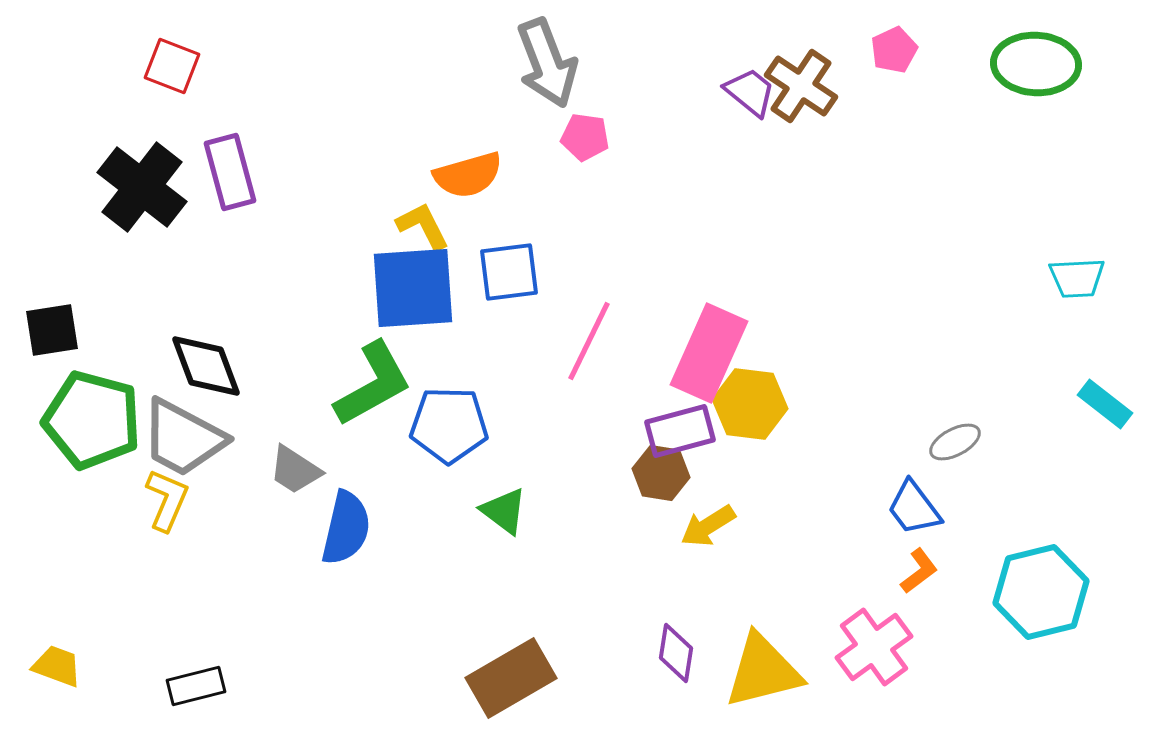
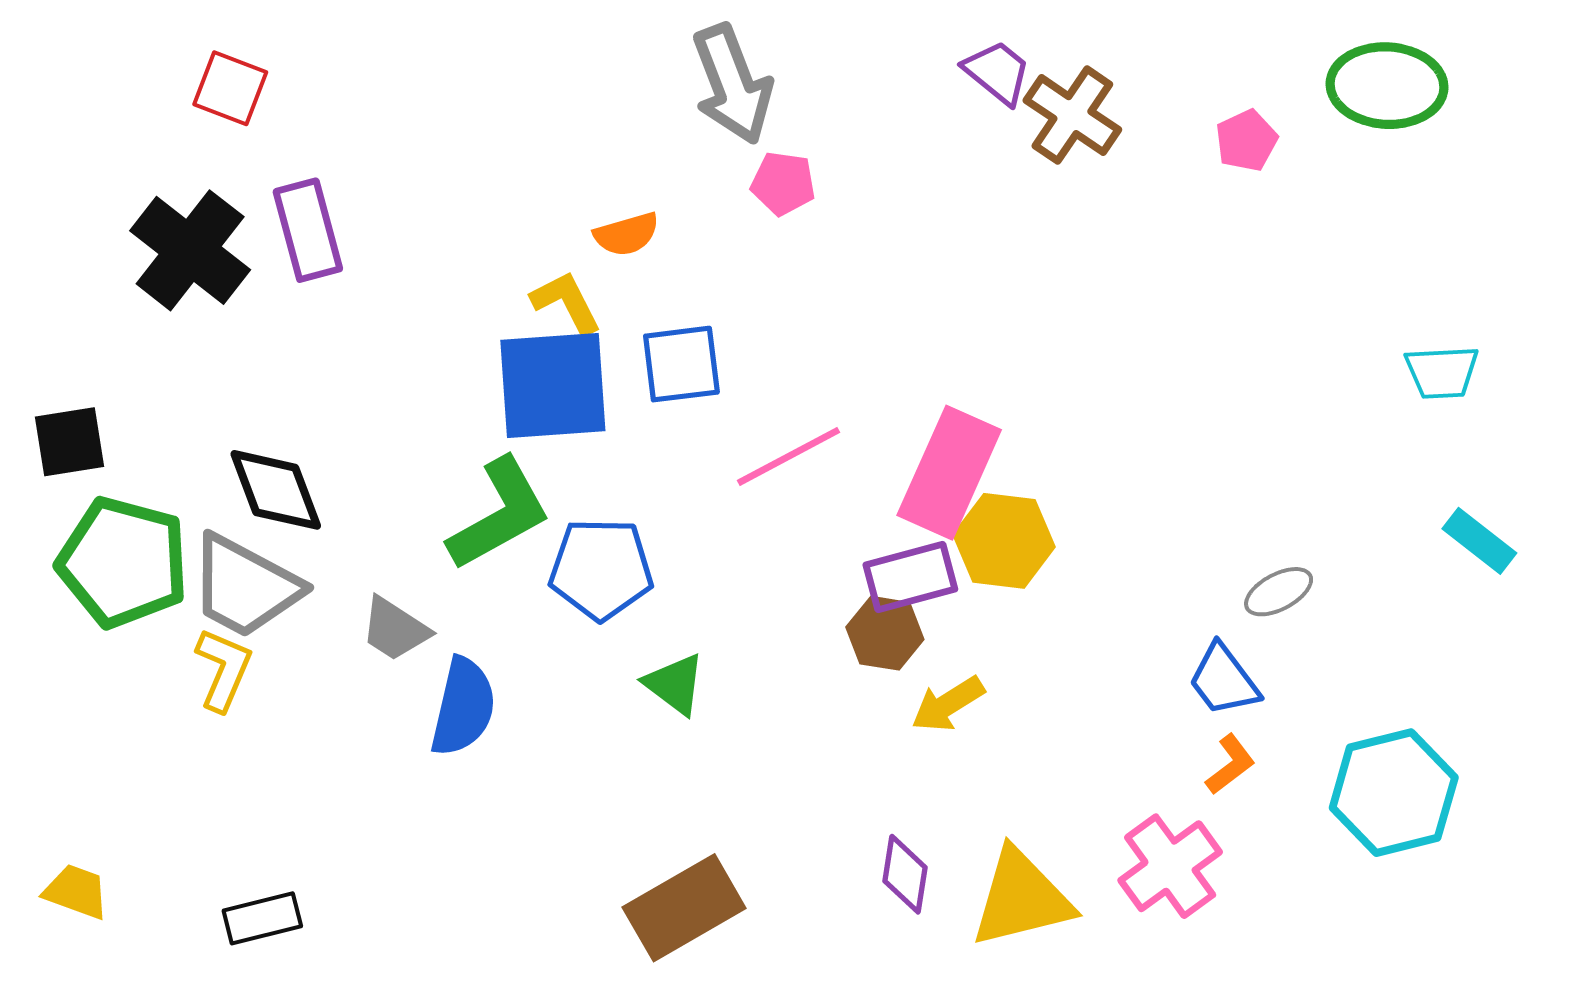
pink pentagon: (894, 50) -> (1246, 141), moved
purple trapezoid: (750, 92) -> (997, 72), moved
orange semicircle: (468, 175) -> (627, 234), size x0.7
pink line: (589, 341) -> (789, 456), turned 36

